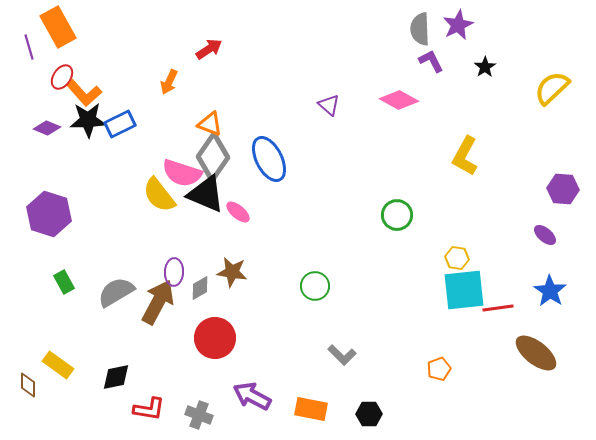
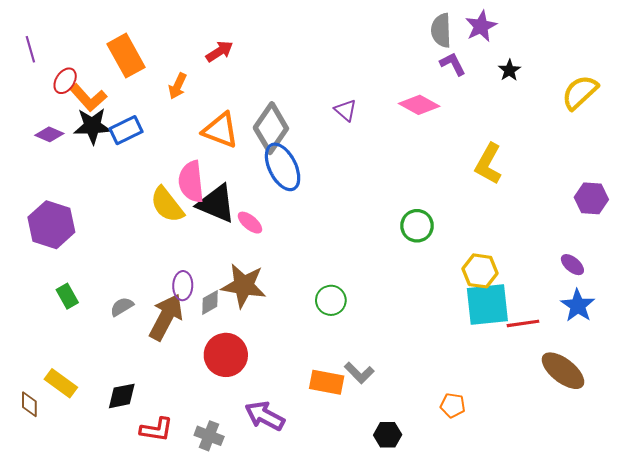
orange rectangle: (58, 27) -> (126, 56), moved
orange triangle: (210, 124) -> (221, 130), size x1.4
gray diamond: (213, 157) -> (271, 128), moved
pink semicircle: (182, 173) -> (191, 182), turned 66
purple ellipse: (545, 235) -> (572, 265), moved
yellow hexagon: (457, 258) -> (480, 271), size x1.4
brown star: (232, 272) -> (244, 286), size x1.4
gray semicircle: (116, 292) -> (122, 307), size x0.6
orange pentagon: (439, 369) -> (453, 405), moved, turned 30
orange rectangle: (311, 409) -> (327, 382), moved

